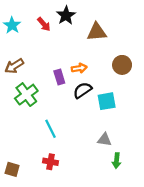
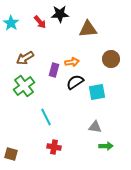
black star: (66, 15) -> (60, 14), turned 30
brown arrow: (14, 66) -> (25, 58), moved
purple rectangle: (59, 77) -> (54, 70), turned 32
green arrow: (117, 161) -> (106, 146), turned -96
red cross: (51, 162) -> (54, 147), moved

